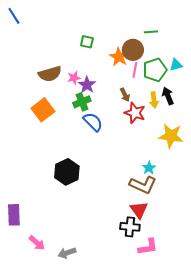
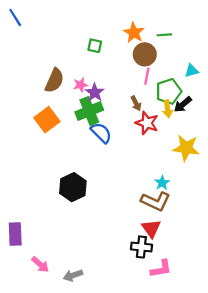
orange star: (119, 57) -> (134, 33), moved
green pentagon: (155, 70) -> (169, 91), moved
brown semicircle: (50, 74) -> (54, 81), turned -50
black arrow: (168, 96) -> (183, 104), turned -108
green cross: (82, 102) -> (89, 111), size x1.4

